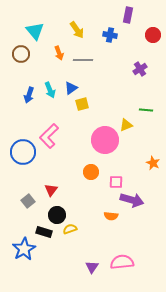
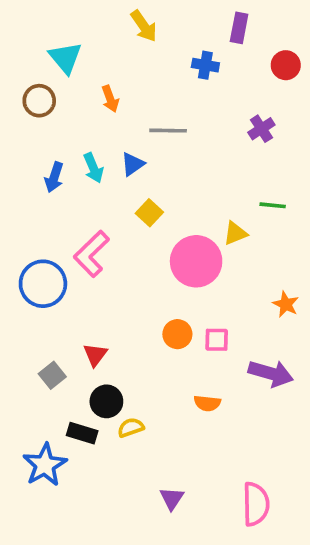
yellow arrow: (77, 30) -> (144, 26), moved
gray line: (83, 60) -> (168, 131), moved
yellow square: (82, 104) -> (149, 213), moved, turned -32
orange circle: (91, 172) -> (177, 334), moved
purple arrow: (132, 200) -> (271, 373), moved
pink semicircle: (122, 262) -> (256, 504), moved, turned 95

